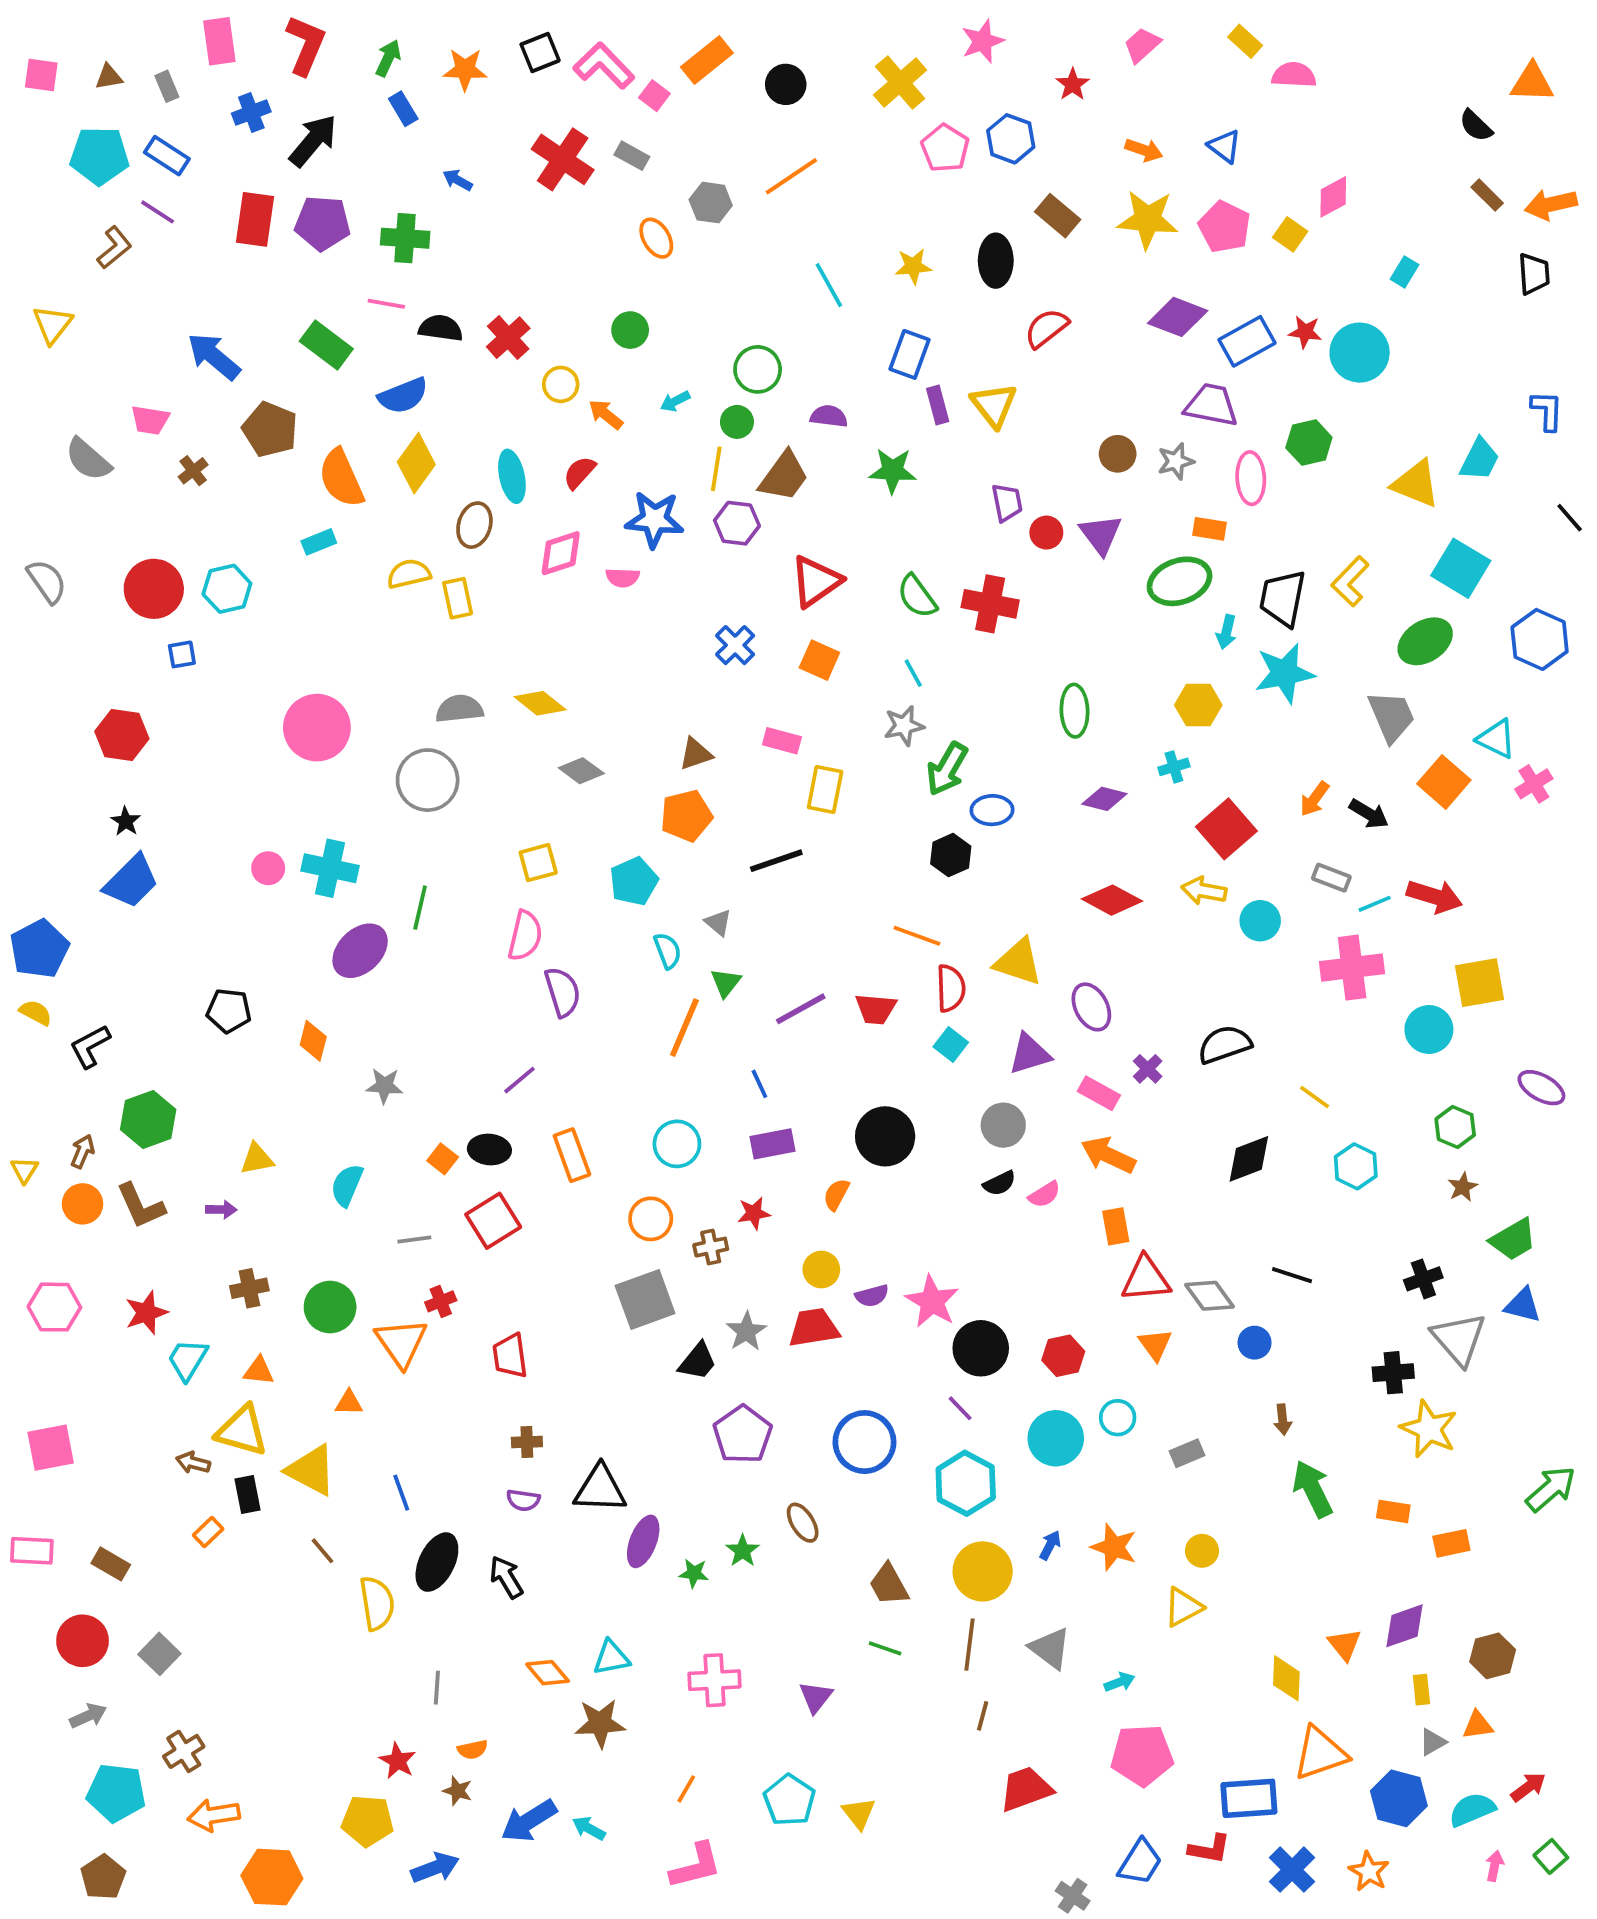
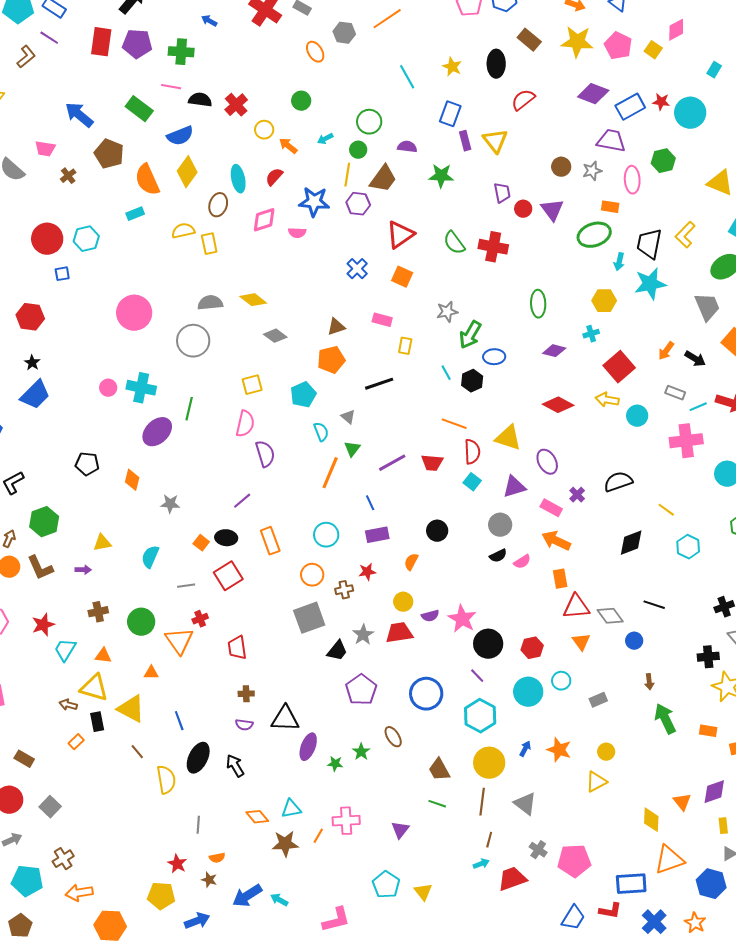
yellow star: (913, 266) -> (452, 67), turned 30
cyan line: (913, 673) -> (446, 373), moved
yellow rectangle: (825, 789) -> (405, 346), size x0.7
black circle: (885, 1136) -> (437, 531), size x0.7
cyan arrow: (1119, 1682) -> (481, 864), moved
orange line: (686, 1789) -> (318, 836), moved
gray cross: (1073, 1896) -> (538, 850), moved

